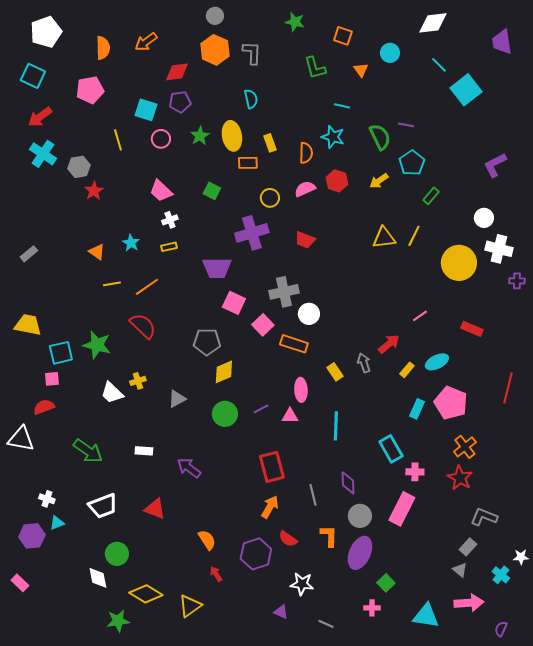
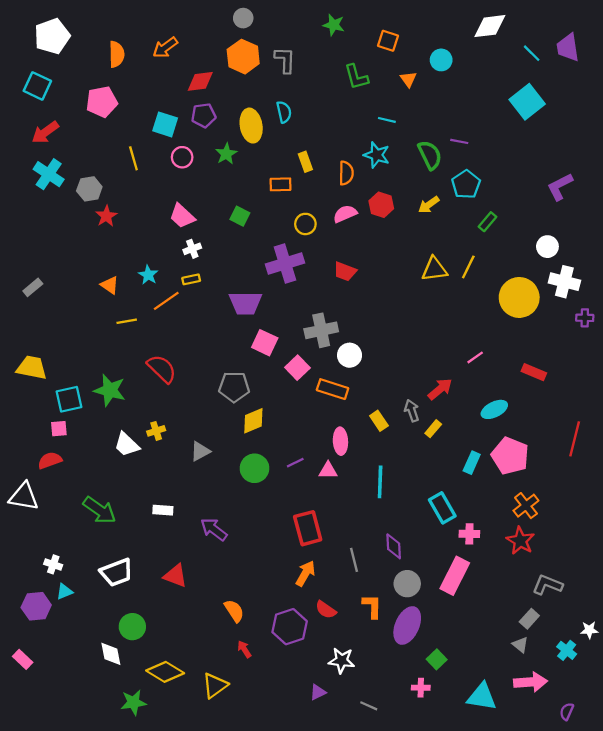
cyan line: (439, 65) -> (532, 53), moved
yellow ellipse: (232, 136) -> (251, 126), moved
orange line: (147, 287) -> (166, 301), moved
yellow rectangle: (407, 370) -> (433, 429), moved
purple triangle: (281, 612) -> (318, 692), turned -49

